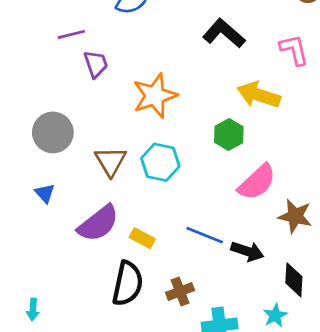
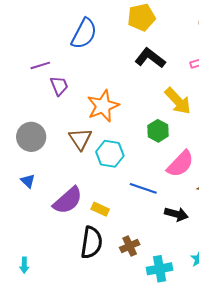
yellow arrow: (259, 95) -> (178, 101), turned -148
brown triangle: (111, 161) -> (80, 139), moved
blue line: (205, 235) -> (143, 188), moved

